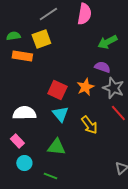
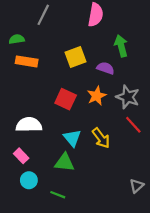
gray line: (48, 14) -> (43, 15), moved, turned -30
yellow square: (41, 39) -> (76, 57), moved
green arrow: (107, 42) -> (121, 46), turned 102
purple semicircle: (102, 67) -> (106, 68), moved
cyan triangle: (60, 114) -> (72, 138), moved

